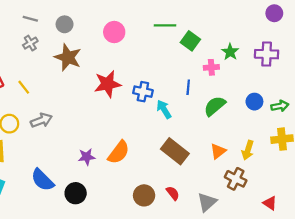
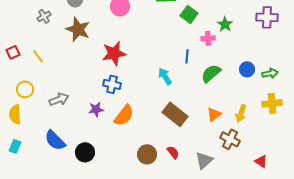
purple cross: (267, 54) -> (267, 17), moved
blue cross: (143, 92) -> (112, 84), moved
gray arrow: (41, 120) -> (59, 99), moved
purple star: (87, 157) -> (96, 109), moved

